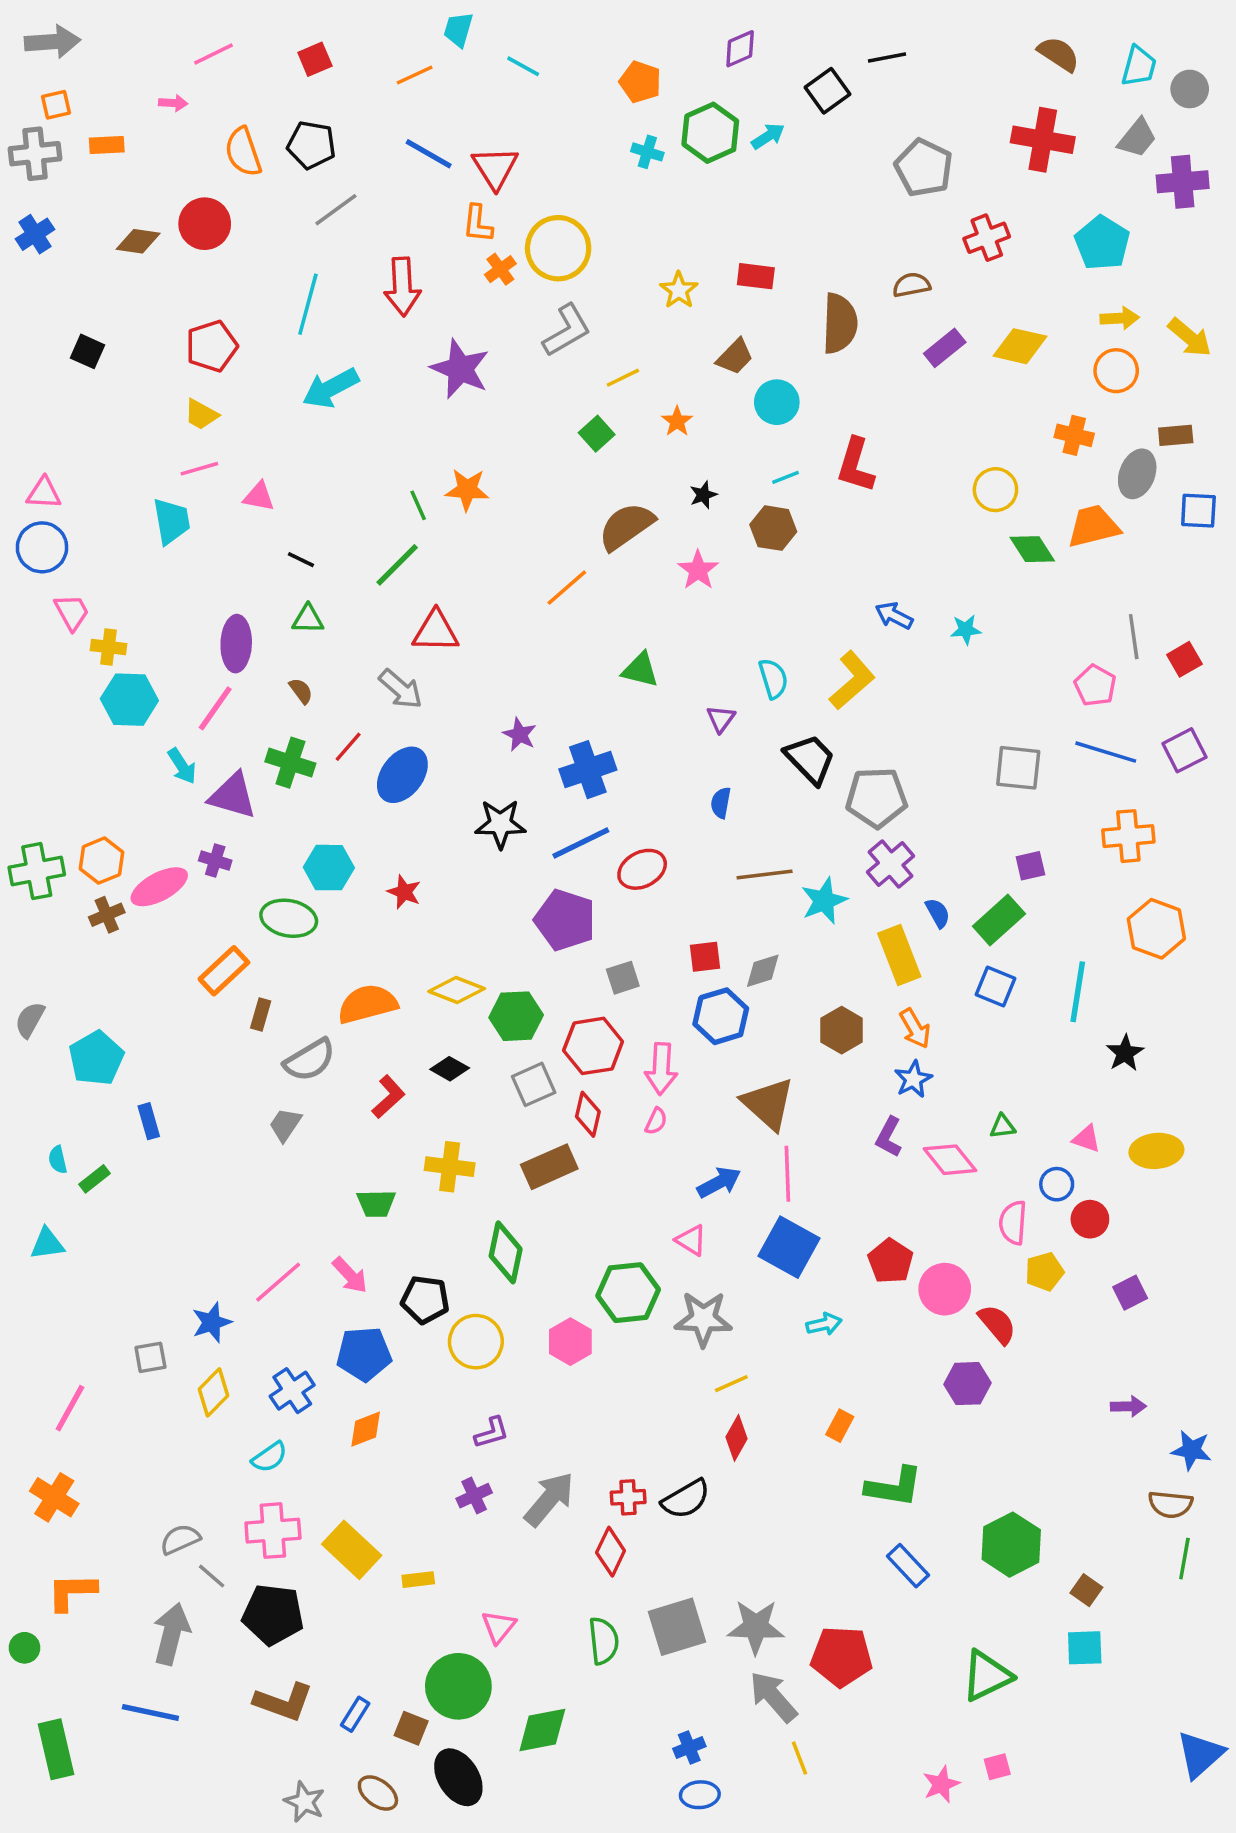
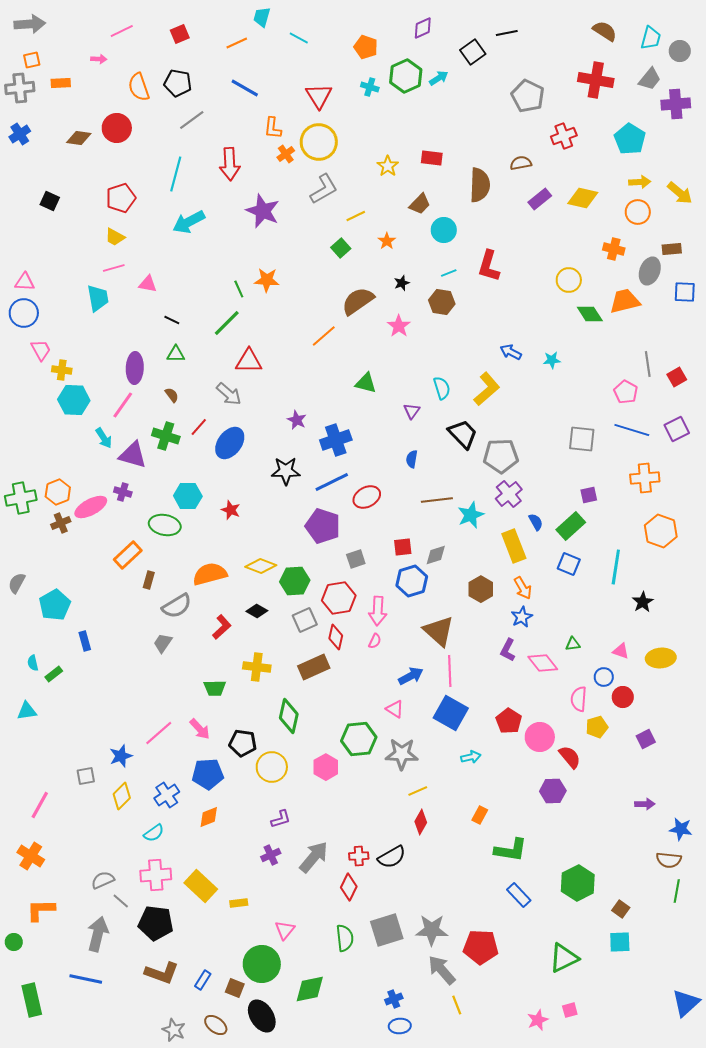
red triangle: (495, 168) -> (319, 96), moved

